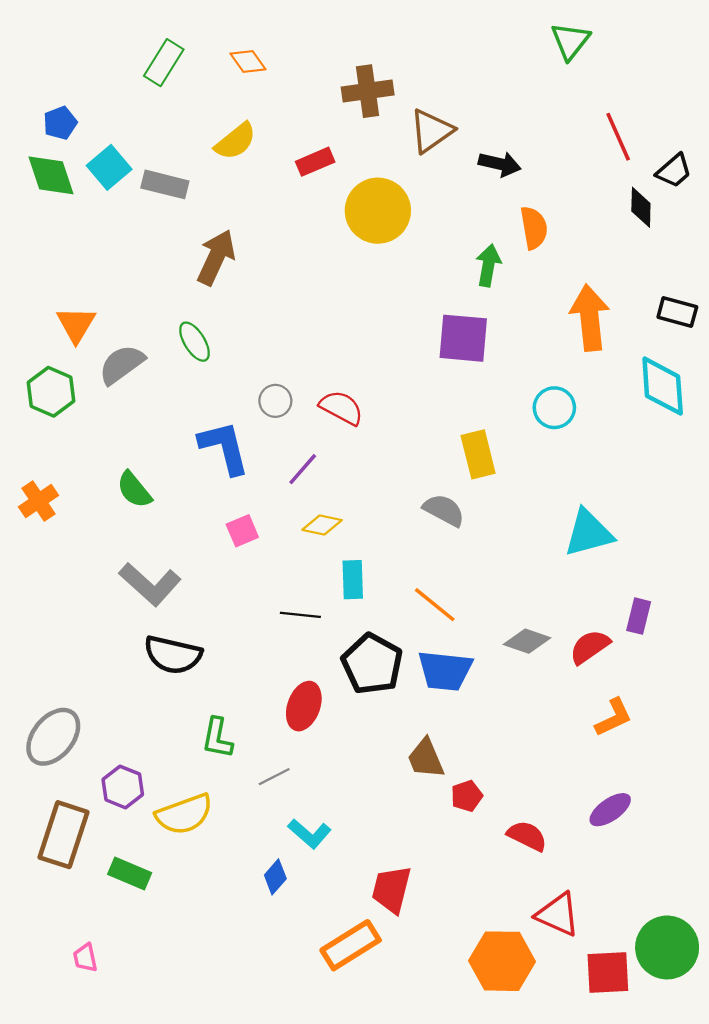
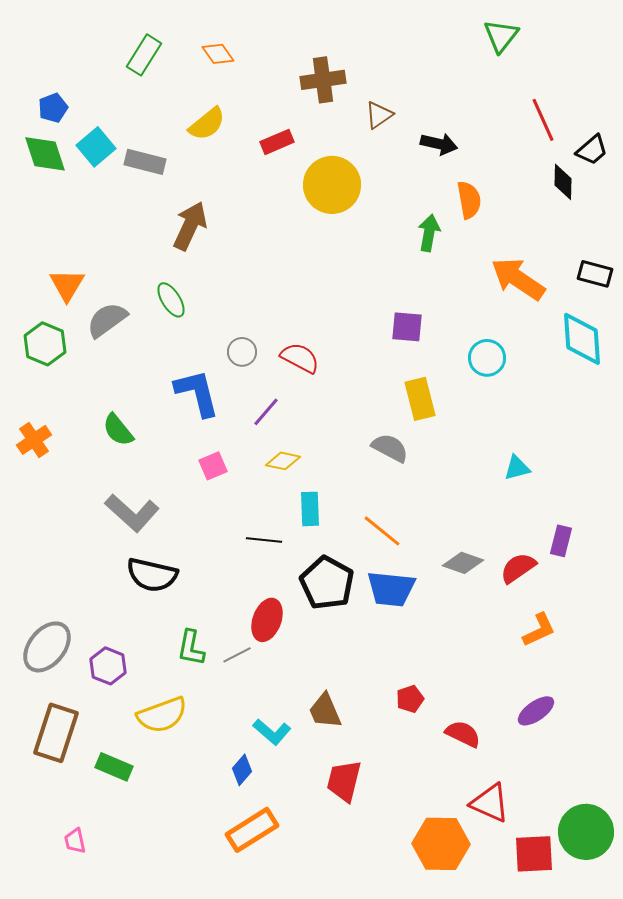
brown triangle: (431, 131) -> (379, 115), size x0.7
orange arrow: (590, 318) -> (518, 279), turned -50
purple square: (463, 338) -> (407, 327), moved, size x0.7
cyan triangle: (589, 533) -> (517, 468), size x0.6
brown trapezoid: (426, 758) -> (325, 711), moved
gray line: (274, 777) -> (237, 655), moved
purple hexagon: (123, 787) -> (108, 666), moved
orange rectangle: (351, 945) -> (252, 830), moved

